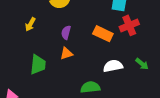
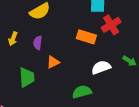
purple semicircle: (66, 32) -> (38, 43), moved

